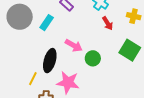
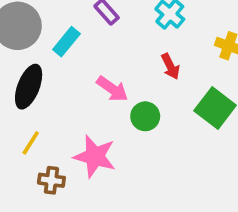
red arrow: (108, 23) -> (170, 66), moved
black ellipse: (50, 61) -> (29, 87), moved

